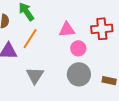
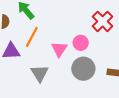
red cross: (102, 29) -> (103, 21), turned -35
pink triangle: (67, 30) -> (59, 49), moved, turned -48

